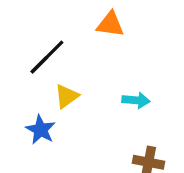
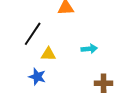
yellow triangle: (66, 96) -> (48, 54), turned 49

